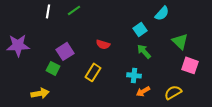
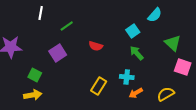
green line: (74, 10) -> (67, 26), moved
green square: (53, 68) -> (35, 75), moved
yellow rectangle: (93, 72) -> (99, 86), moved

